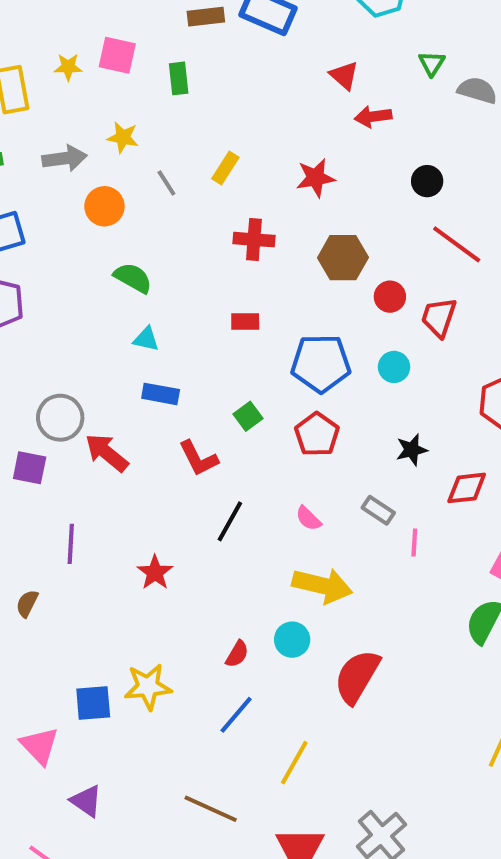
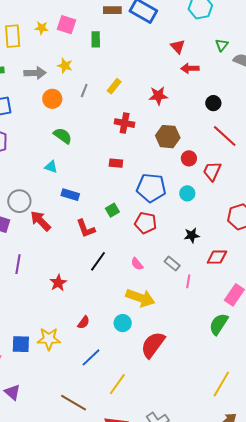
gray line: (166, 183) -> (84, 90), turned 48
cyan triangle: (146, 339) -> (51, 167), moved
red pentagon: (317, 434) -> (146, 223), turned -30
red semicircle: (237, 654) -> (84, 322), moved

